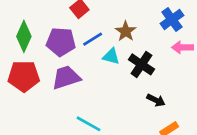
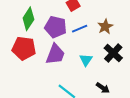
cyan triangle: (111, 56) -> (86, 60), moved, turned 40
purple trapezoid: (66, 78) -> (55, 54), turned 120
black arrow: (156, 100) -> (103, 88), moved

